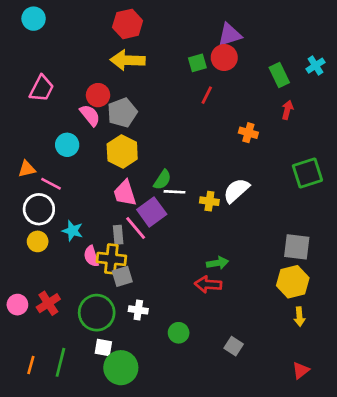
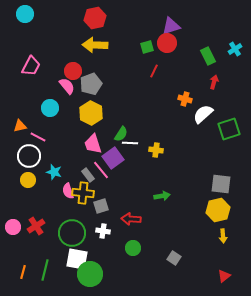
white semicircle: (236, 190) -> (203, 114), moved
gray rectangle: (118, 235) -> (88, 175), turned -32
gray square: (122, 276) -> (101, 206), moved
red arrow: (208, 284) -> (131, 219), moved
white square: (103, 348) -> (77, 259), size x1.6

